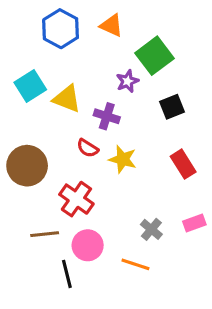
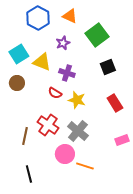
purple star: (127, 81) -> (63, 43), moved
brown circle: (27, 166) -> (17, 83), moved, size x0.6
gray cross: (151, 229) -> (78, 131), moved, size x1.5
brown line: (45, 234) -> (25, 136), moved, turned -72
pink circle: (88, 245) -> (65, 154), moved
black line: (67, 274) -> (29, 174), moved

